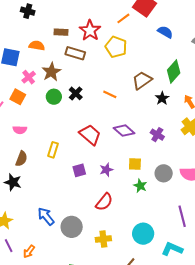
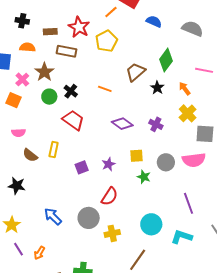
black cross: (28, 11) -> (22, 21), moved
yellow pentagon: (116, 47) -> (106, 41), turned 30
red trapezoid: (90, 135) -> (73, 120), moved
brown semicircle: (21, 159) -> (30, 155), moved, turned 112
gray circle: (72, 227) -> (89, 218), moved

